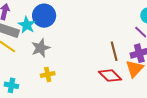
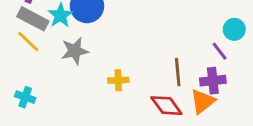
yellow cross: (48, 74) -> (118, 80), moved

